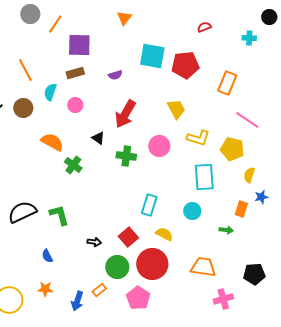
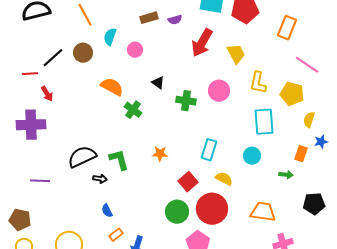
brown rectangle: (75, 73) -> (149, 18), moved
red arrow: (125, 114) -> (202, 43), moved
yellow L-shape: (198, 138) -> (258, 83), turned 85
black arrow: (94, 242) -> (100, 179), moved
blue semicircle: (47, 256) -> (107, 211), moved
black pentagon: (254, 274) -> (314, 204), moved
orange star: (45, 289) -> (160, 154), moved
orange rectangle: (99, 290) -> (116, 235), moved

